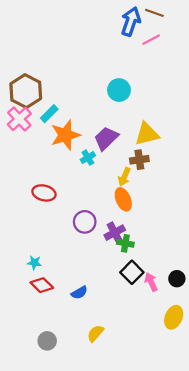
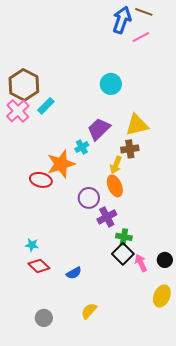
orange star: (65, 135) -> (61, 164), moved
purple circle: (85, 222) -> (89, 198), moved
green cross: (125, 243) -> (124, 237), moved

